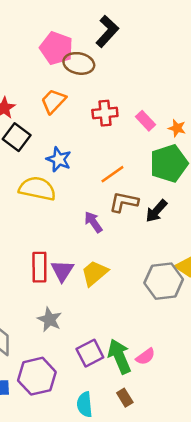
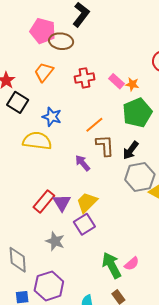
orange star: (177, 128) -> (132, 84), moved
brown L-shape: (124, 202) -> (105, 146), turned 80
red rectangle: (39, 267) -> (44, 201), turned 45
gray hexagon: (164, 281) -> (140, 177), moved
purple square: (90, 353) -> (84, 224), moved

